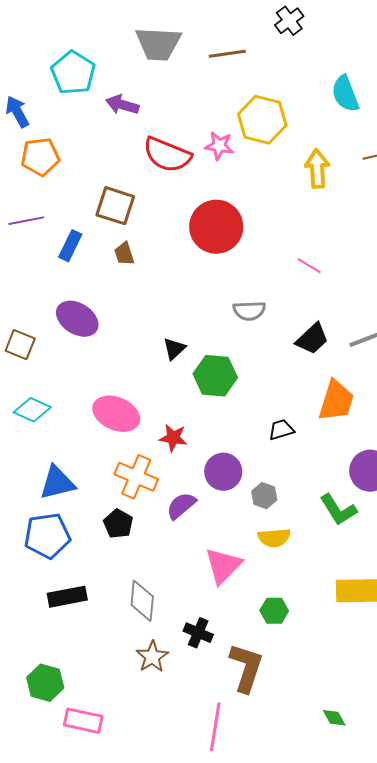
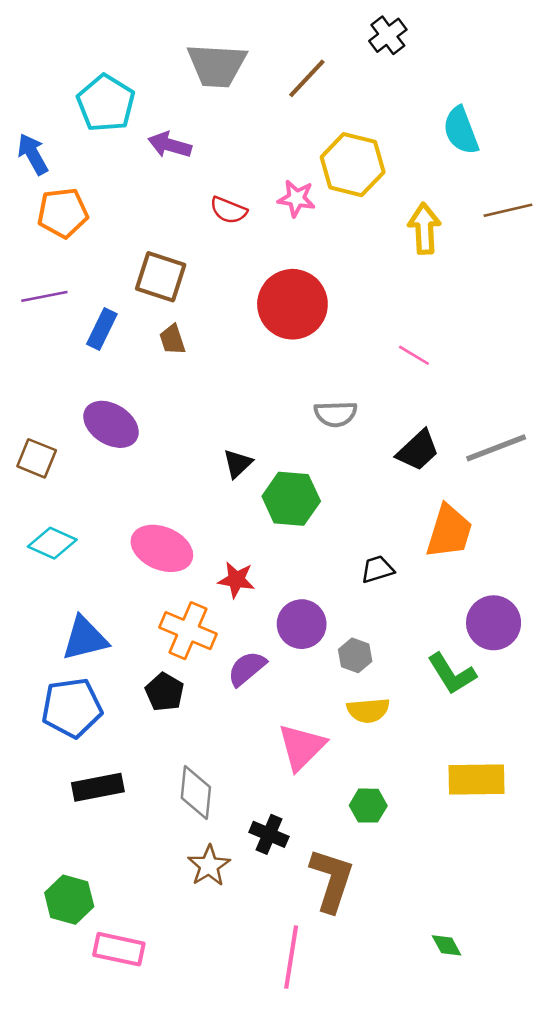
brown line: (227, 54) -> (307, 78), turned -39
red semicircle: (167, 155) -> (229, 210), size x0.6

